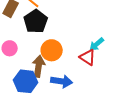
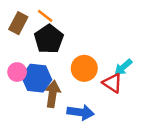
orange circle: (52, 50) -> (84, 68), moved
blue hexagon: (26, 81) -> (37, 78), moved

